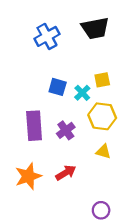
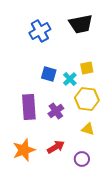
purple circle: (101, 210) -> (82, 159), moved

